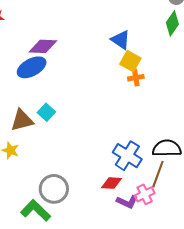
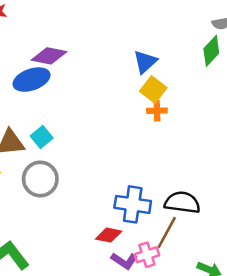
blue triangle: (121, 40) -> (145, 62), turned 35
blue cross: (127, 156) -> (133, 204), turned -32
gray circle: (54, 189) -> (40, 179), moved

